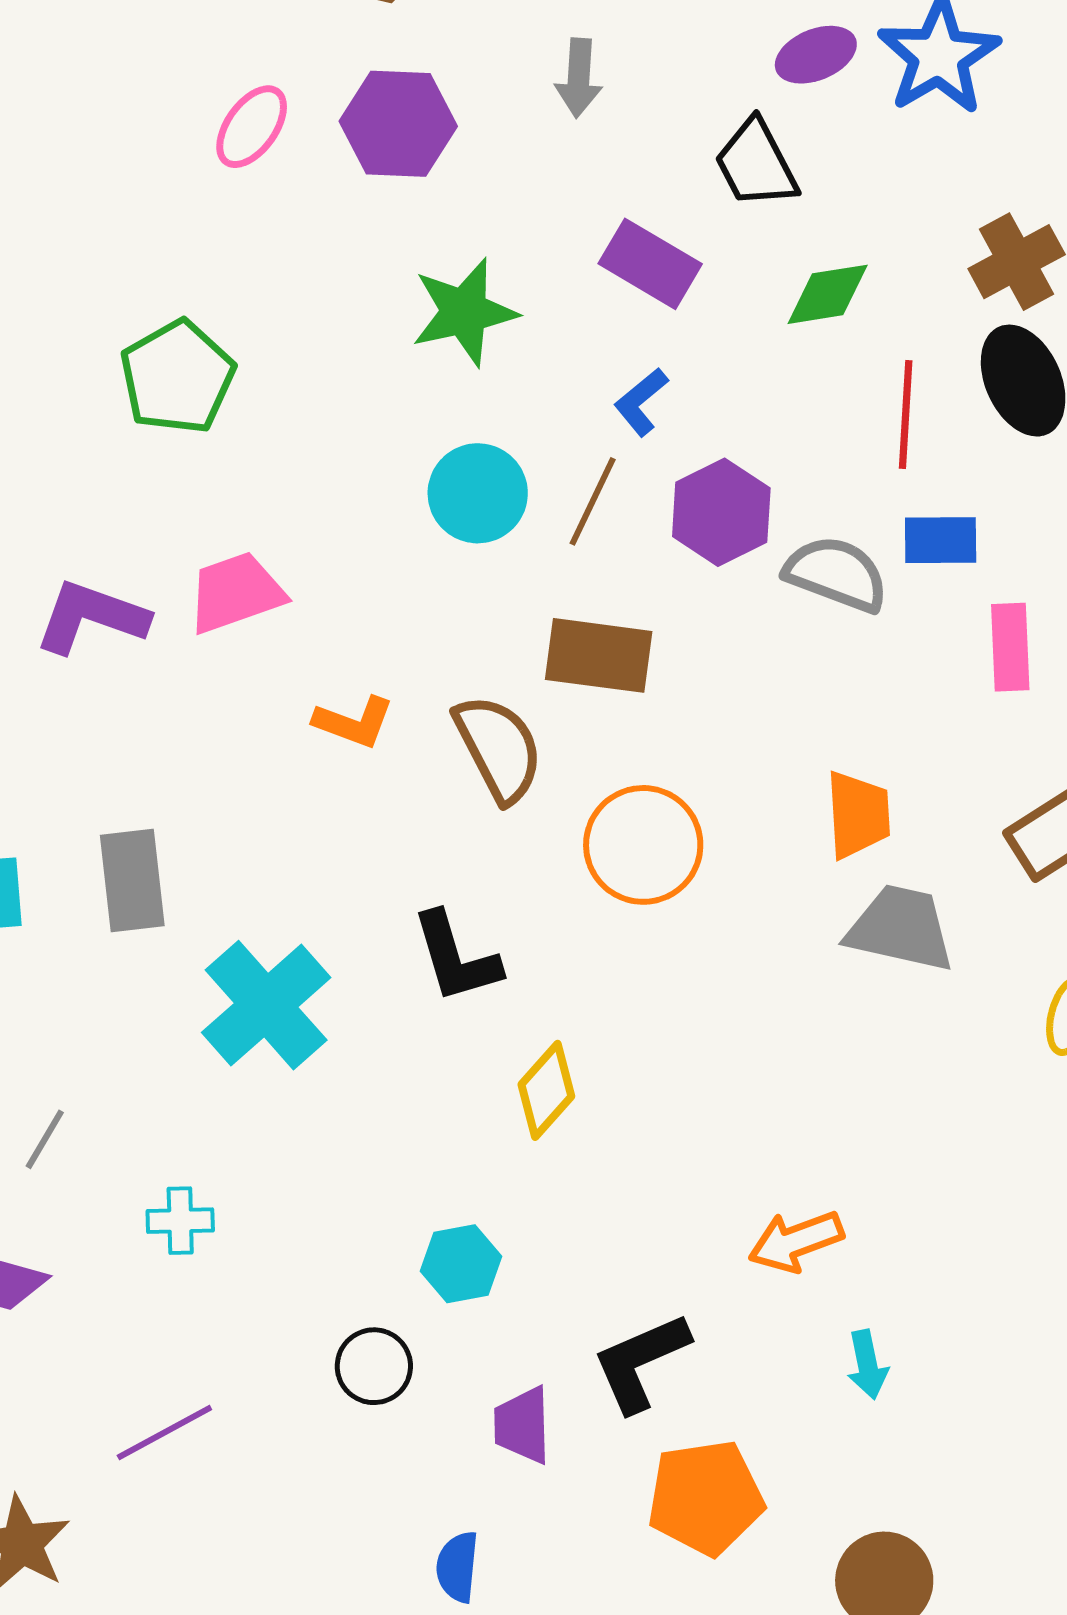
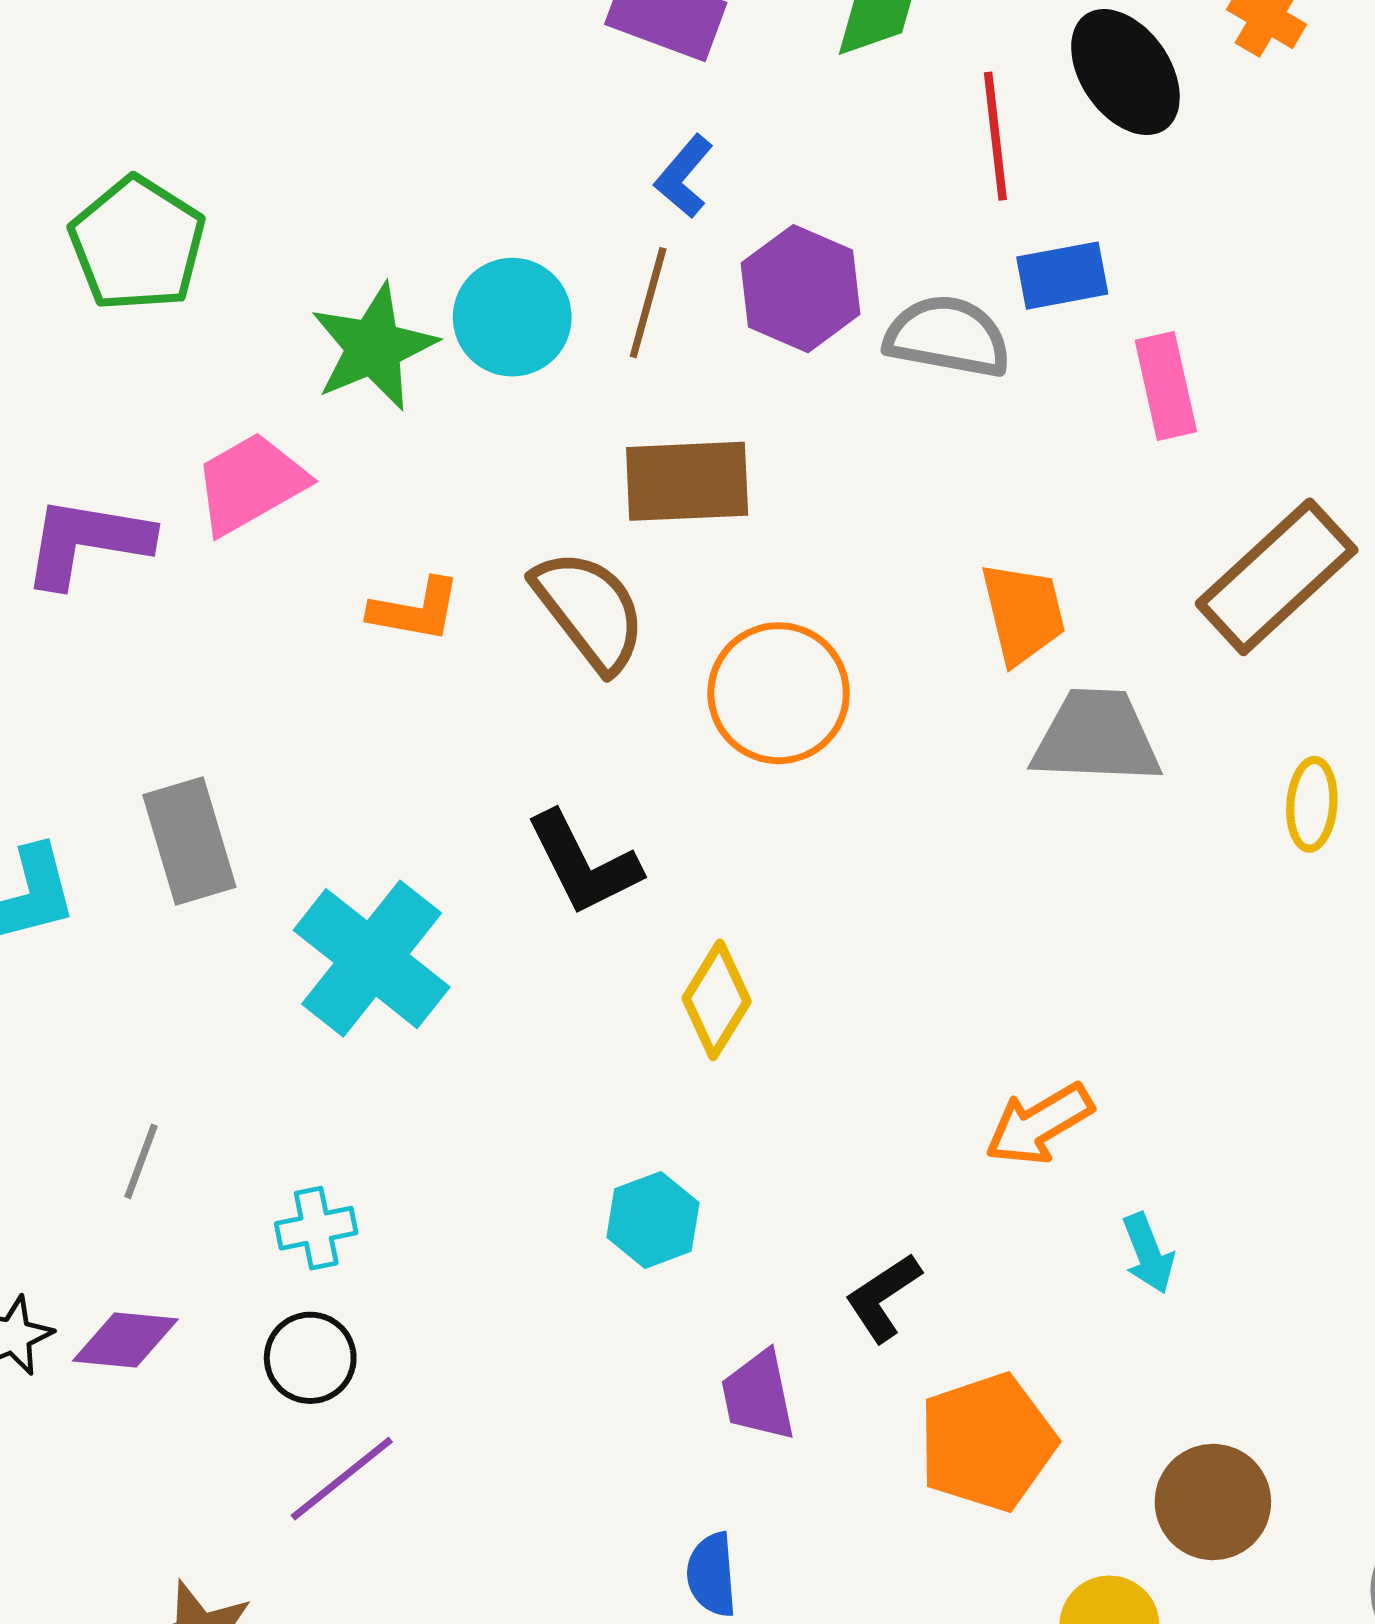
green star: (464, 312) -> (374, 347), moved
black L-shape: (641, 1362) -> (883, 1297), size x0.7
black circle: (374, 1366) -> (310, 1358), moved

